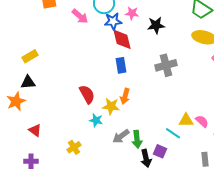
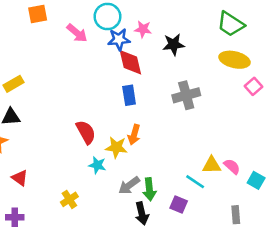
black arrow: (146, 158) -> (142, 213), moved

